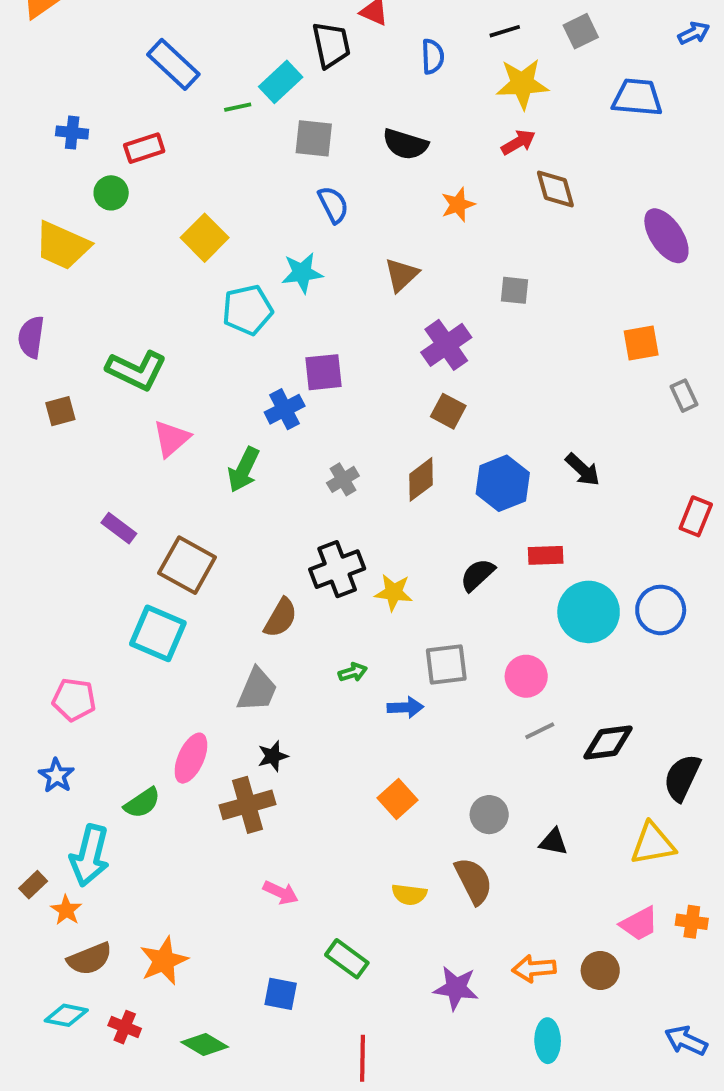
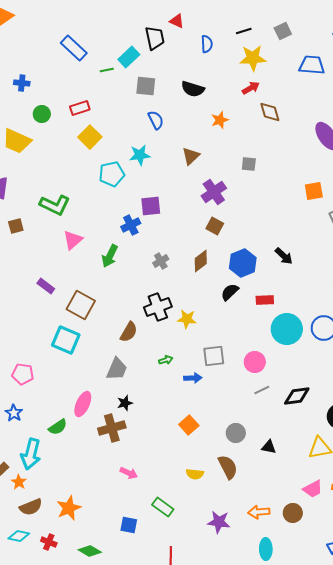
red rectangle: (144, 148) -> (80, 108), moved
black semicircle: (477, 575) -> (230, 292), moved

